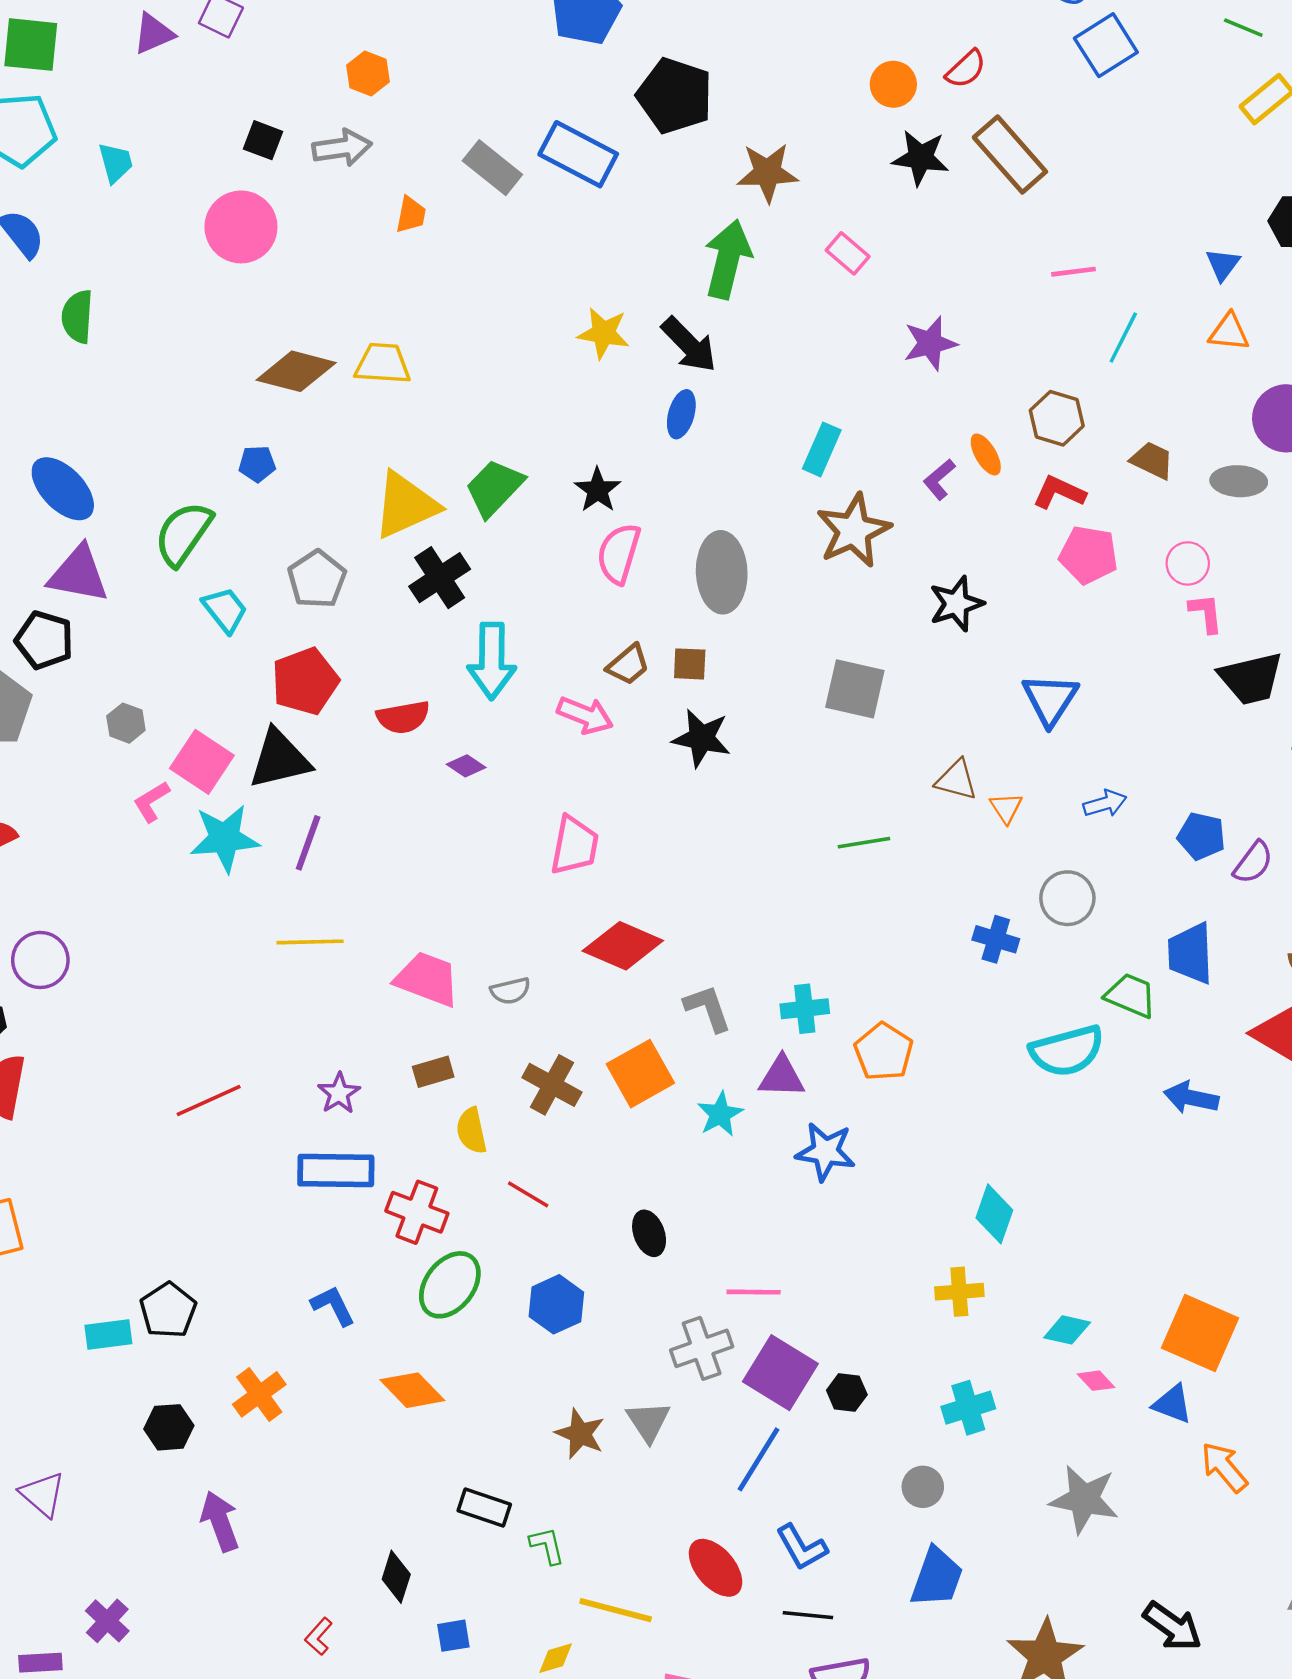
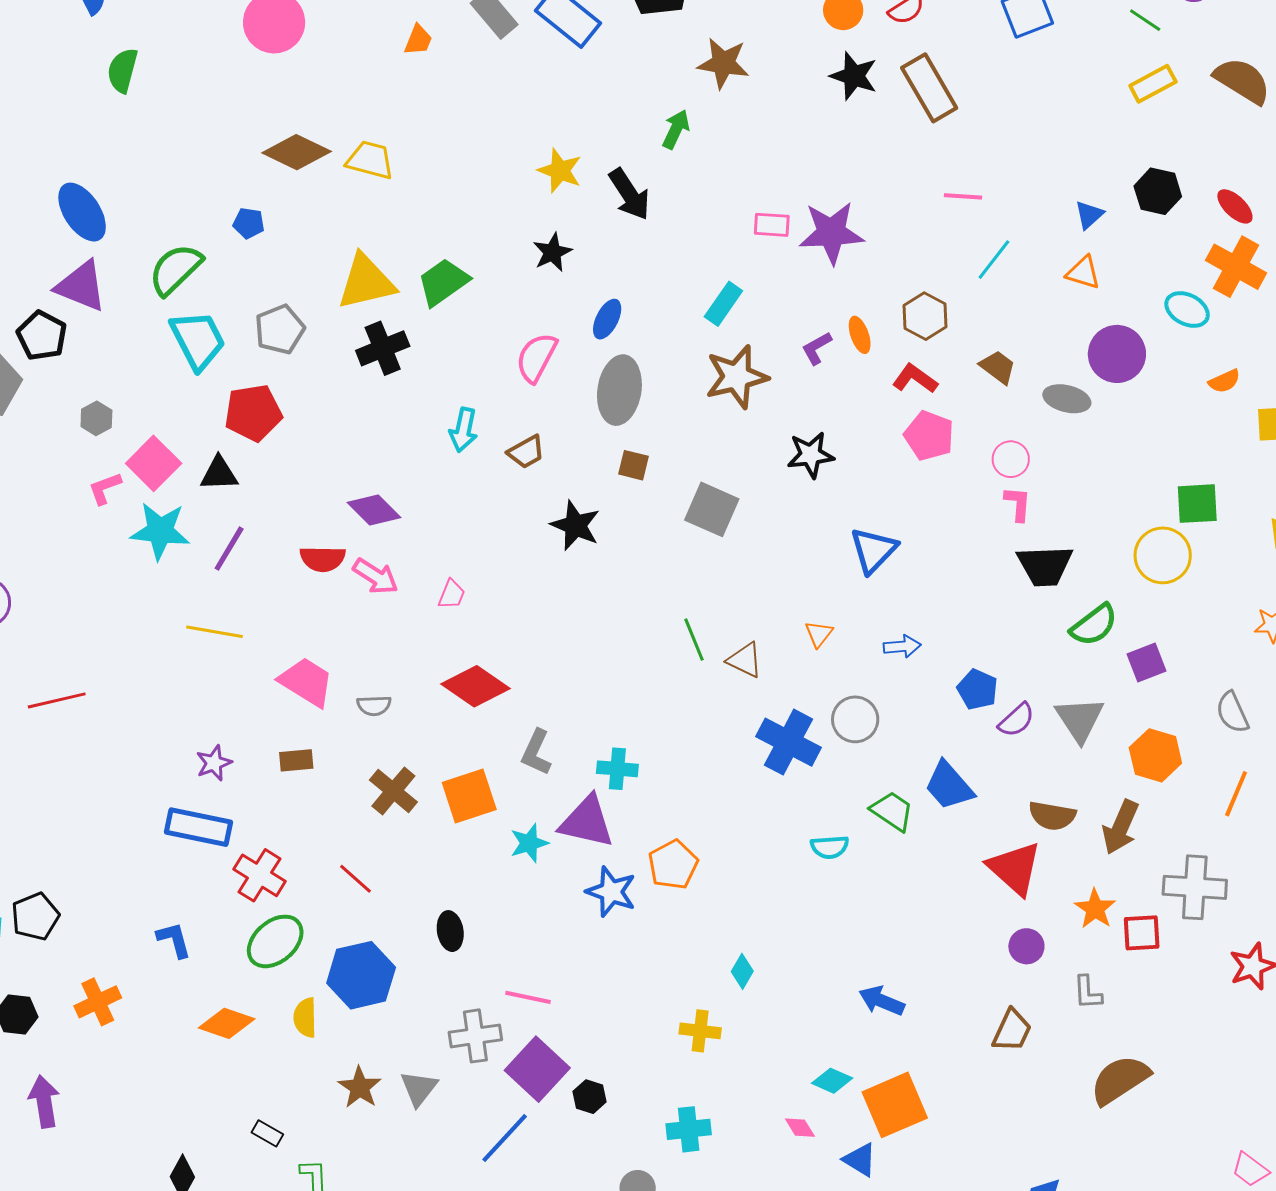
pink rectangle: (848, 253) -> (772, 225), moved, turned -48
green arrow: (728, 259) -> (676, 129), size x0.6
purple star: (930, 343) -> (831, 233), size x1.4
blue ellipse: (681, 414) -> (607, 319), moved
black star: (598, 490) -> (552, 252), moved
cyan trapezoid: (225, 610) -> (198, 340), size x1.5
cyan arrow: (492, 661) -> (463, 430), moved, size x0.7
brown square: (690, 664) -> (634, 465), moved
pink arrow: (585, 715) -> (376, 576), moved
red semicircle: (403, 717) -> (323, 559), moved
black triangle: (280, 759) -> (219, 474), size x0.7
purple diamond: (466, 766) -> (374, 510), size x1.6
brown triangle: (956, 780) -> (745, 660), moved
green line: (864, 843) -> (694, 640), turned 66
pink trapezoid: (575, 845) -> (452, 594), size x0.6
blue cross: (996, 939) -> (788, 742), size x1.6
blue trapezoid: (1190, 953) -> (949, 786), turned -50
gray L-shape: (708, 1008) -> (536, 752), turned -147
cyan semicircle: (1067, 1051) -> (830, 847), size x0.6
orange pentagon: (884, 1052) -> (673, 865), moved
purple triangle: (782, 1077) -> (587, 822), size x1.4
blue arrow: (1191, 1098) -> (882, 1001), moved
red line: (209, 1100) -> (57, 700), moved
yellow semicircle: (471, 1131) -> (305, 1018), moved
cyan diamond: (994, 1214) -> (742, 971), size x0.7
blue hexagon: (556, 1304) -> (361, 975), size x1.4
cyan diamond: (1067, 1330) -> (832, 1081), moved
orange square: (1200, 1333) -> (895, 1105), turned 32
orange diamond: (412, 1390) -> (227, 1023), turned -38
black rectangle: (484, 1508) -> (267, 1133), size x0.7

